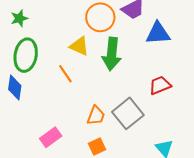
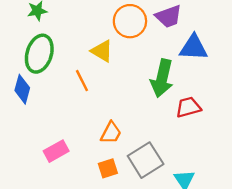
green arrow: (112, 54) -> (162, 78), moved
gray square: (128, 113) -> (146, 160), moved

